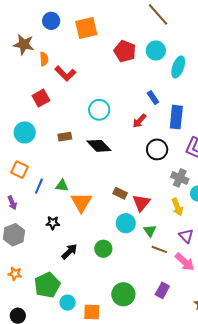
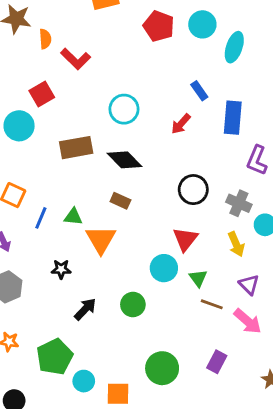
cyan circle: (25, 132) -> (19, 126), moved
brown rectangle: (65, 137) -> (76, 148), size x1.6
black circle: (157, 149) -> (193, 190), moved
brown rectangle: (120, 193) -> (120, 201), moved

